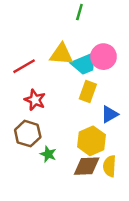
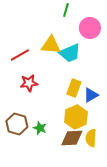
pink circle: (104, 57) -> (90, 28), moved
yellow rectangle: (88, 91) -> (74, 88), moved
red star: (35, 100) -> (29, 83), turned -30
brown hexagon: (28, 134) -> (17, 124), moved

